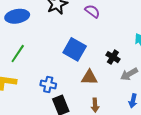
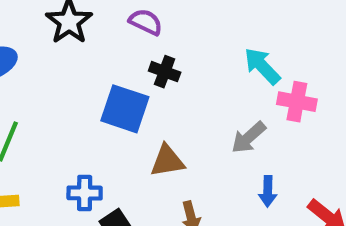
black cross: (113, 57) -> (165, 72), moved

